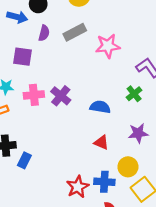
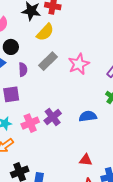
purple cross: (61, 96) -> (53, 117), turned 30
red triangle: (101, 142) -> (86, 160), moved

